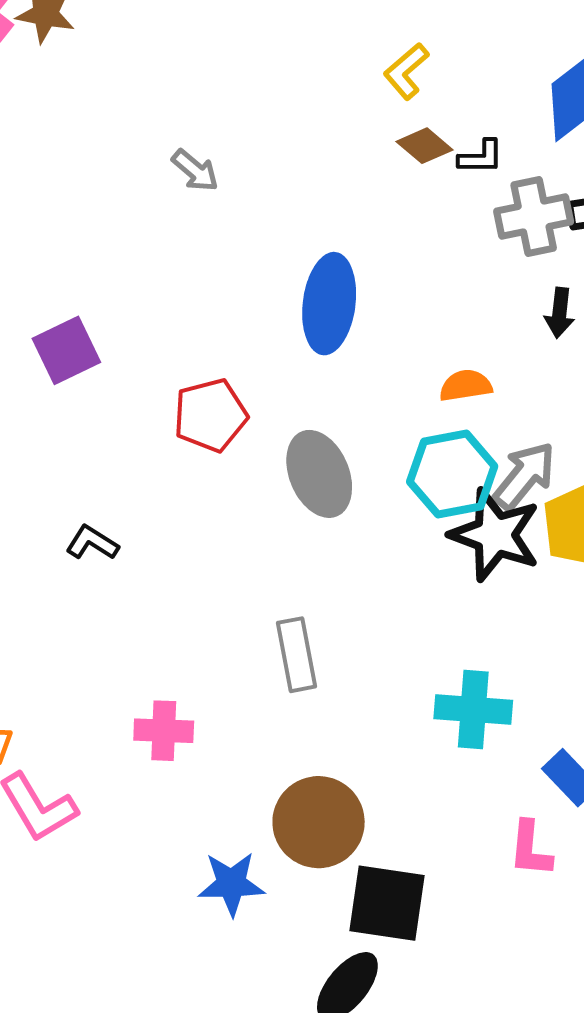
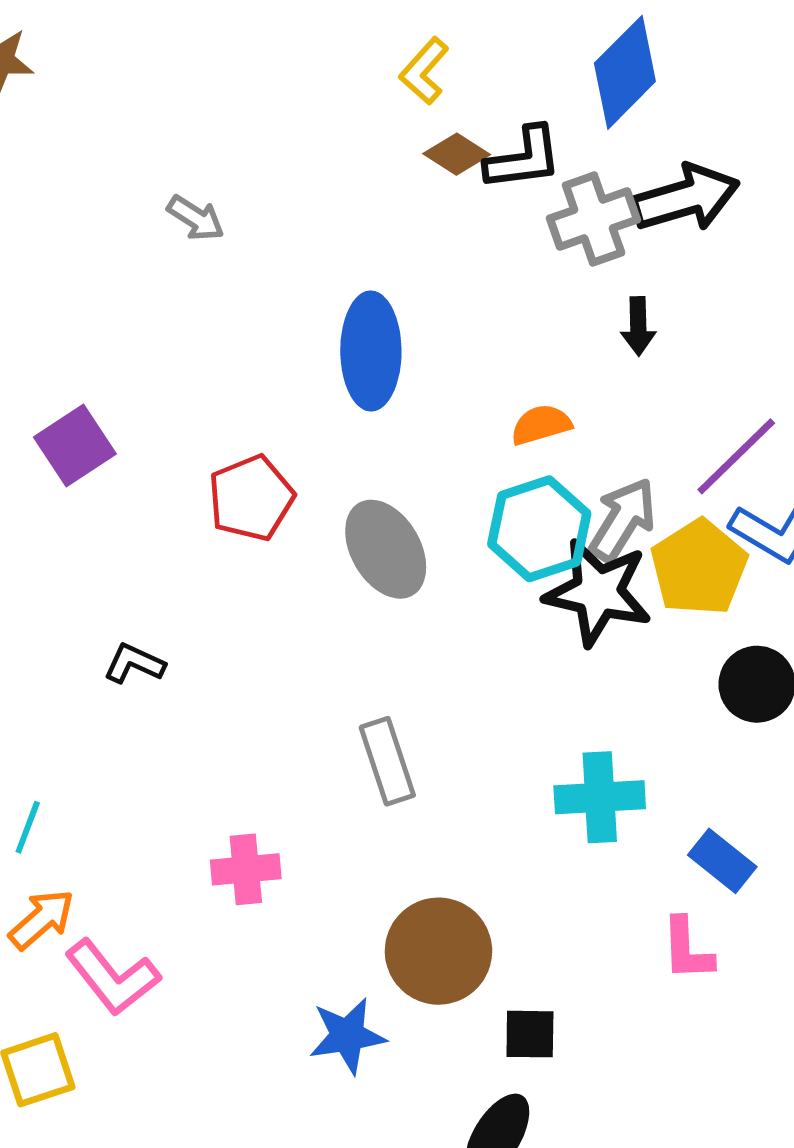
black L-shape: (481, 157) -> (523, 159), size x1.5
black square: (387, 903) -> (530, 1034), size x0.6

